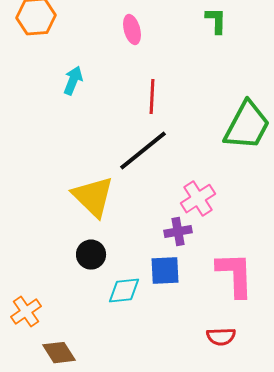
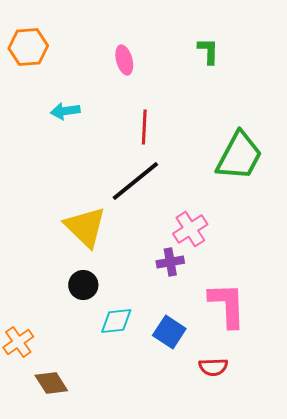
cyan arrow: (73, 81) -> (65, 111), turned -120
blue square: (165, 271) -> (169, 332), moved, turned 36

